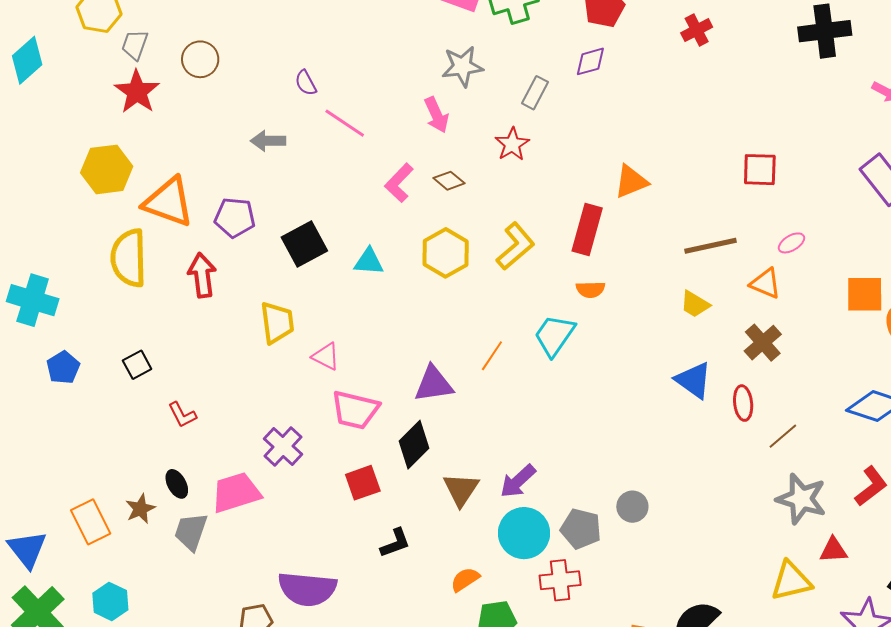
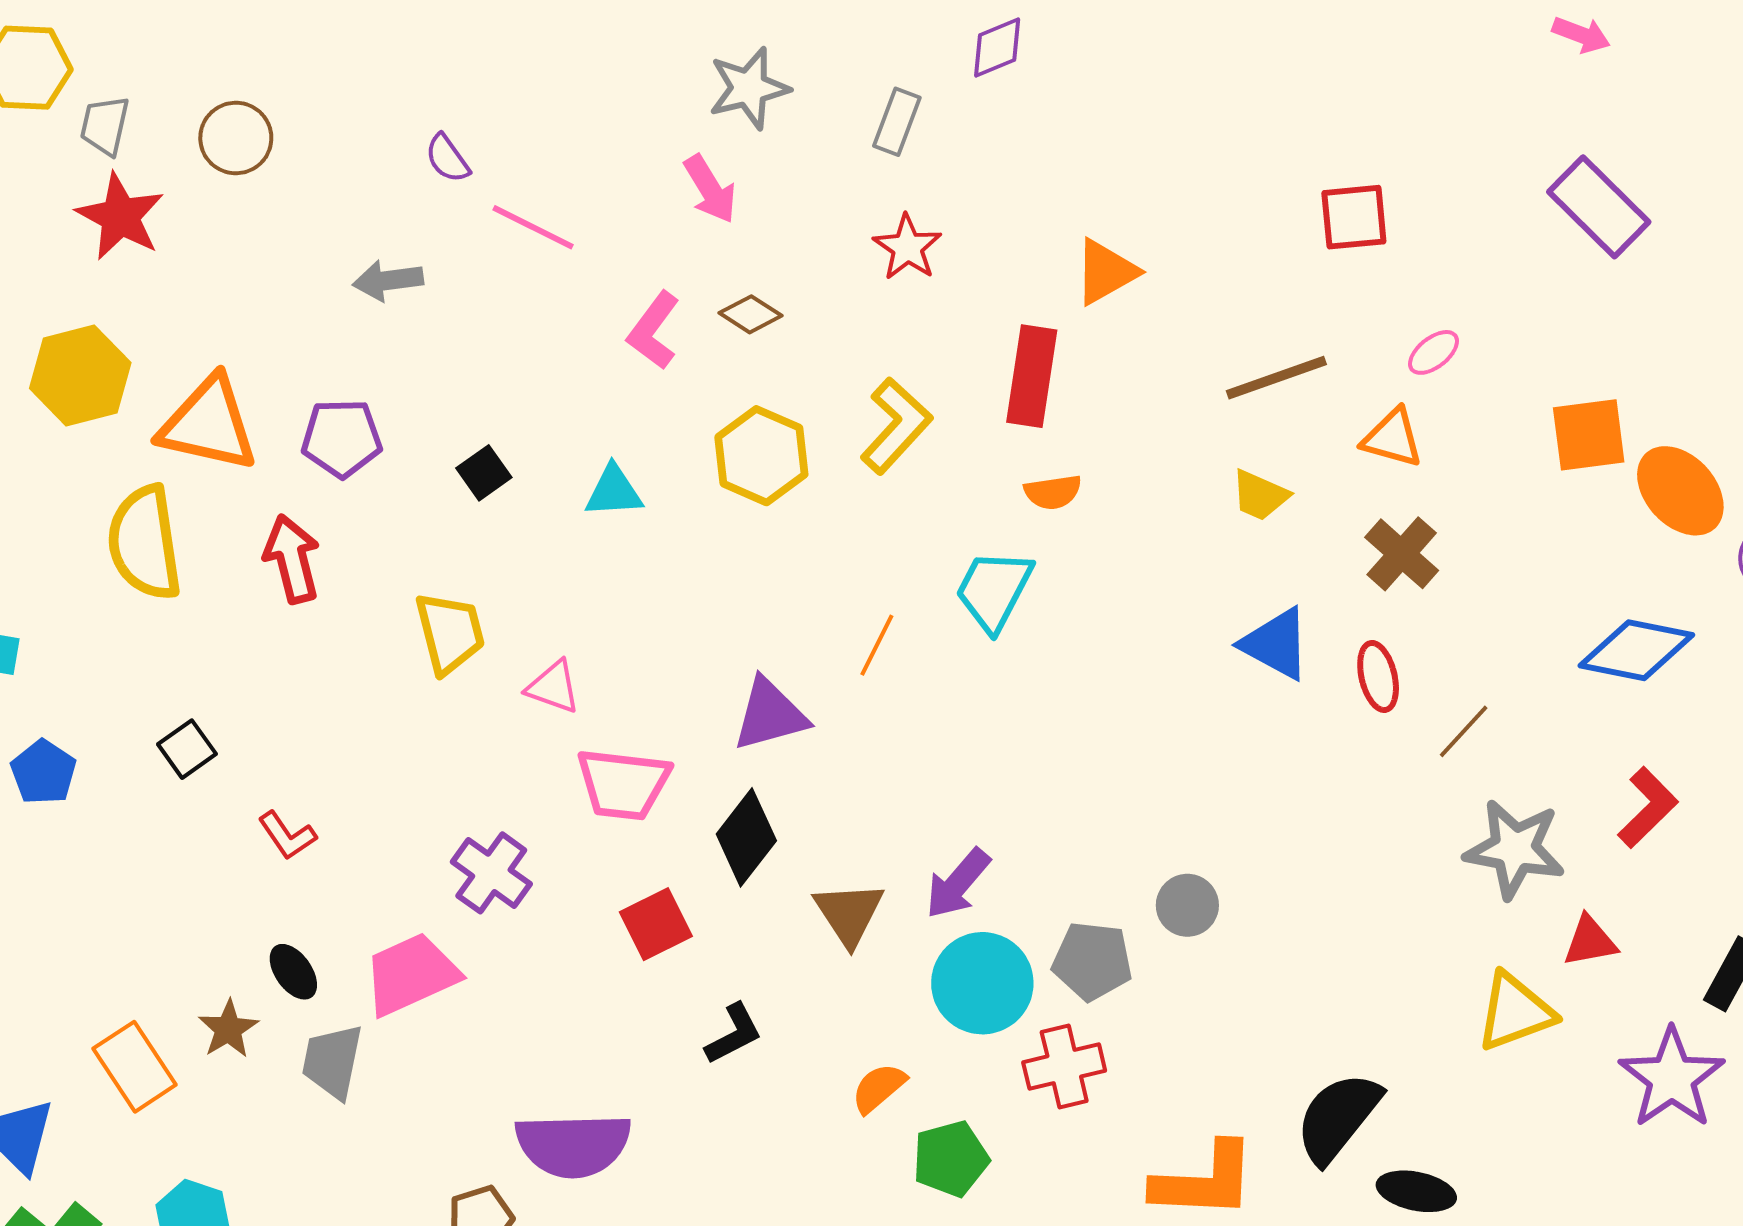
red star: (512, 144) -> (907, 247), moved
black square: (304, 244) -> (484, 473), size x0.6

